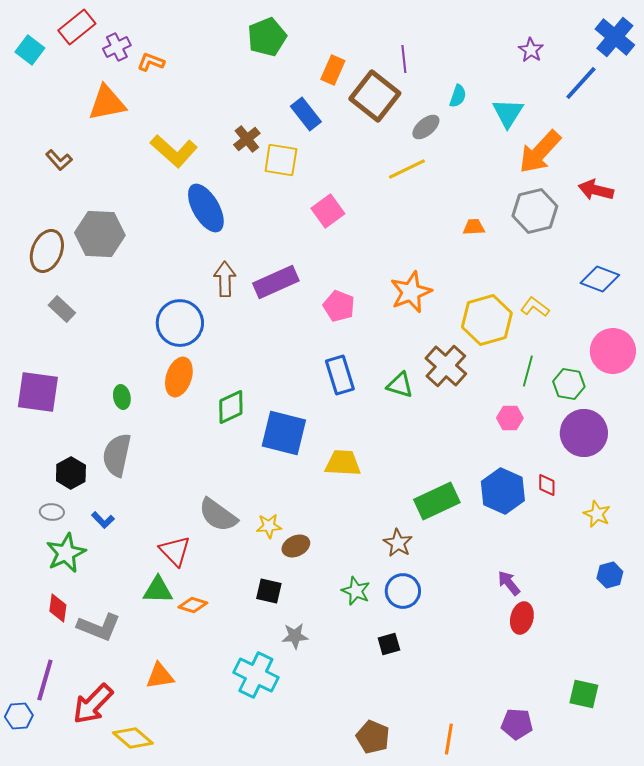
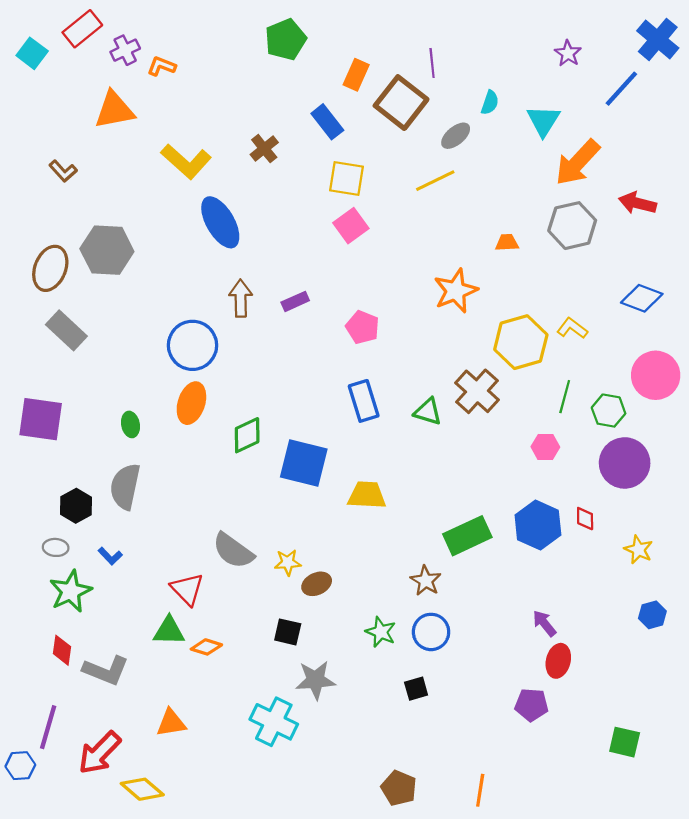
yellow square: (281, 160) -> (347, 178), moved
purple rectangle: (276, 282) -> (295, 301), size x0.6
orange star: (411, 292) -> (456, 291), moved
gray rectangle: (62, 309) -> (66, 330), size x1.4
gray star: (295, 636) -> (316, 680), size x1.4
purple pentagon: (517, 724) -> (532, 705), moved

